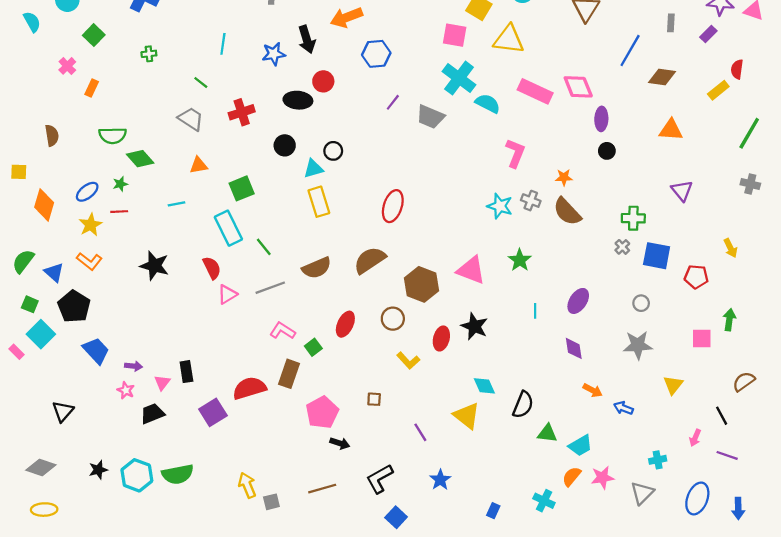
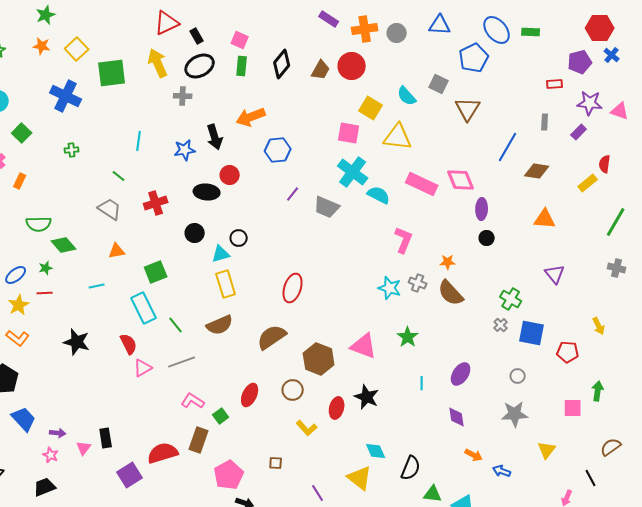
green cross: (633, 218) -> (511, 299), turned 30
brown semicircle: (317, 268) -> (220, 325), moved
black trapezoid: (152, 414) -> (45, 487), moved

